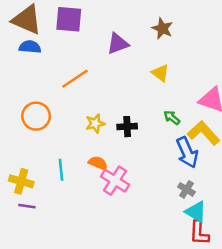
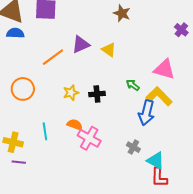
purple triangle: (118, 44) -> (81, 44), moved
yellow triangle: (160, 73) -> (109, 50), moved
blue arrow: (187, 152) -> (146, 113), turned 40
gray cross: (186, 189) -> (133, 147), moved

